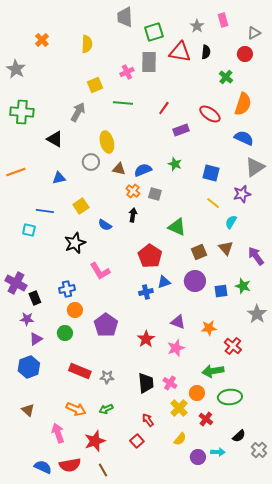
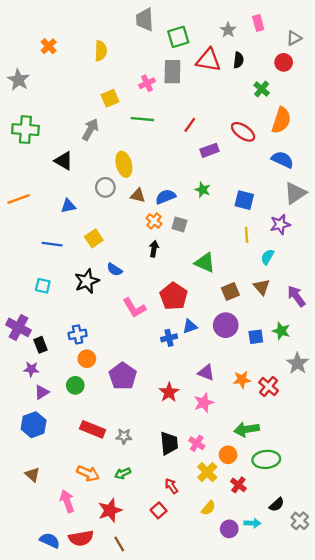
yellow line: (213, 203) -> (247, 235), turned 48
blue semicircle: (105, 225) -> (115, 270), moved
cyan square: (29, 230) -> (43, 286), moved
pink L-shape: (100, 271) -> (134, 308), moved
red cross: (233, 346) -> (269, 386), moved

